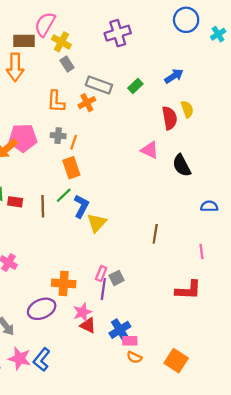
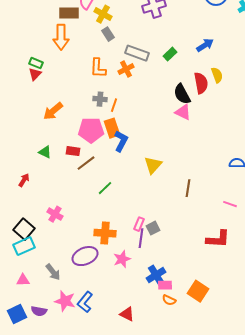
pink pentagon: (23, 138) -> (91, 130), moved
black semicircle: (182, 165) -> (182, 94), moved
green line: (64, 195) -> (105, 188), moved
red rectangle: (15, 202) -> (73, 151), moved
brown line: (43, 206) -> (86, 163), turned 54
blue L-shape: (81, 206) -> (121, 141), moved
yellow triangle: (97, 223) -> (153, 165), moved
pink line: (202, 251) -> (230, 204), turned -64
red triangle: (88, 325) -> (127, 314), moved
orange square: (176, 361) -> (198, 291), moved

